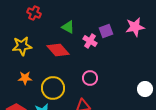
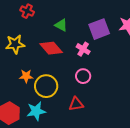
purple square: (106, 31) -> (99, 29), size x1.5
pink cross: (90, 41) -> (83, 49), moved
orange star: (25, 78) -> (26, 76), moved

